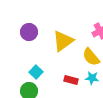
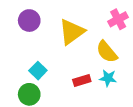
red rectangle: (71, 80) -> (82, 81), turned -32

